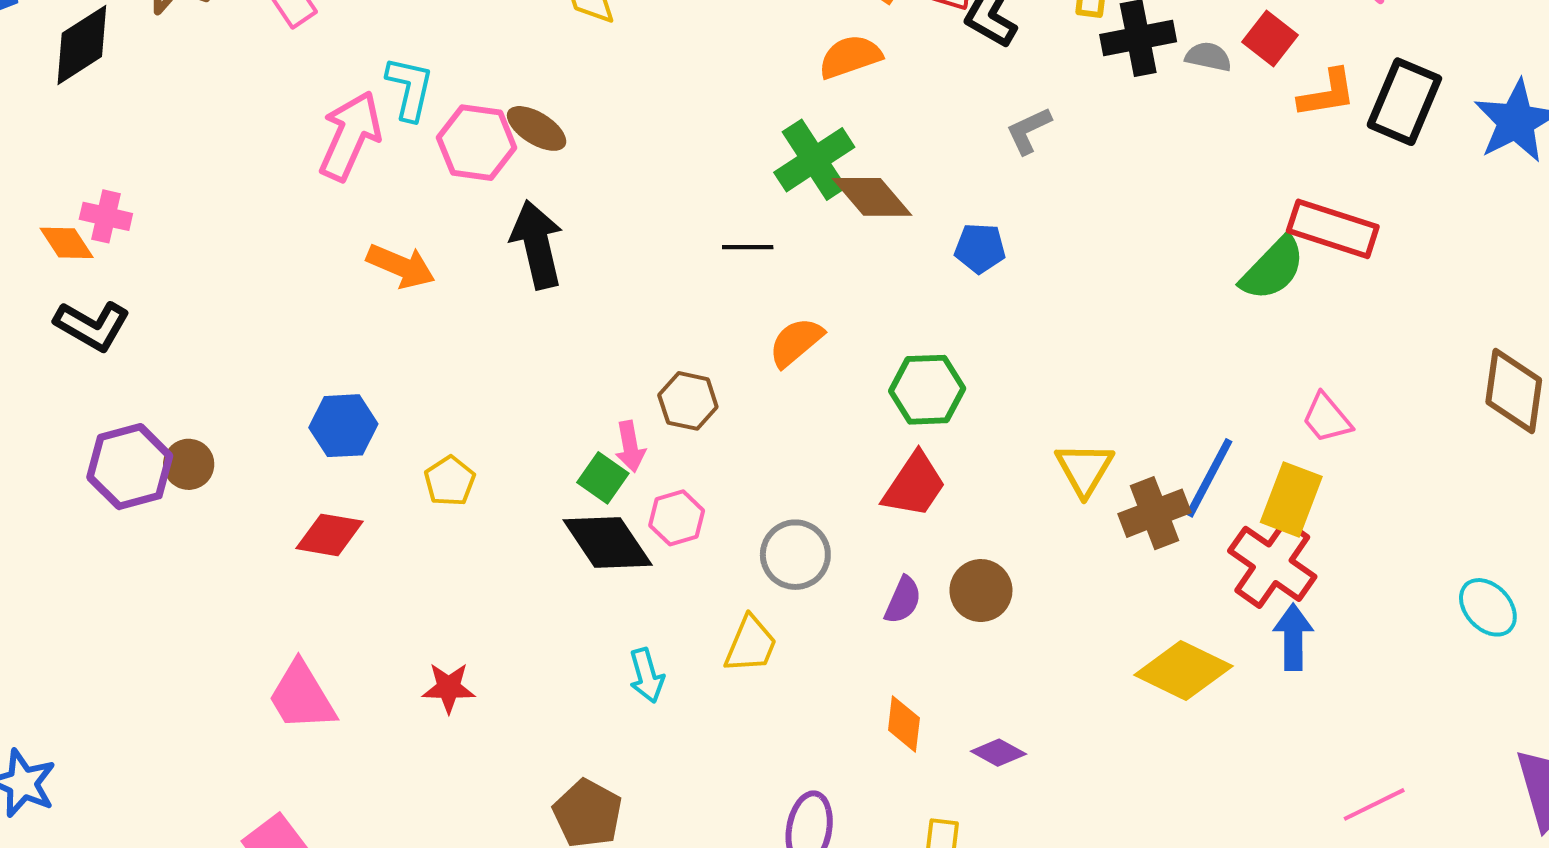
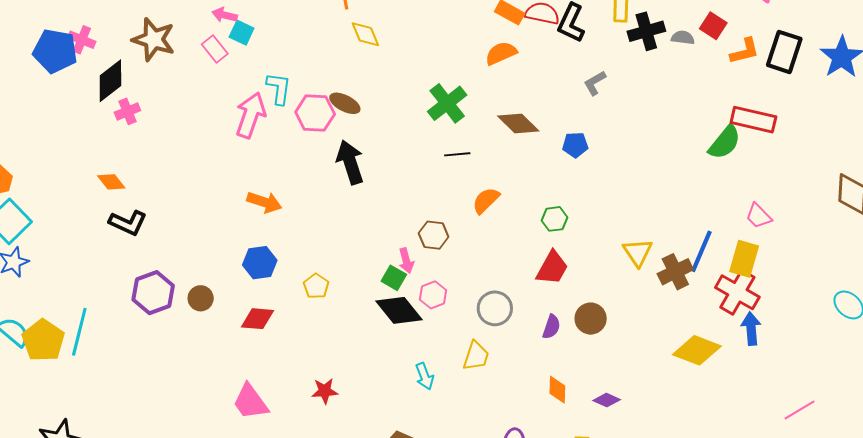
green cross: (814, 160) -> (447, 103), moved
pink cross: (106, 216) -> (127, 111), moved, turned -30
orange arrow: (401, 266) -> (264, 202), moved
green hexagon: (927, 390) -> (555, 219), size x0.7
brown circle: (189, 464) -> (201, 298), moved

